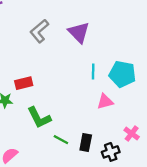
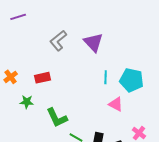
red rectangle: (24, 83) -> (43, 78), moved
pink triangle: (105, 102) -> (116, 104), turned 42

